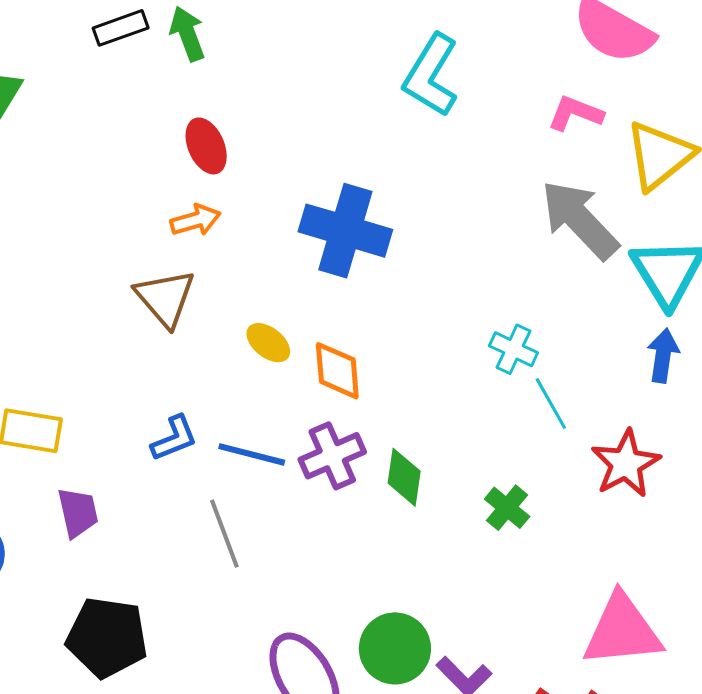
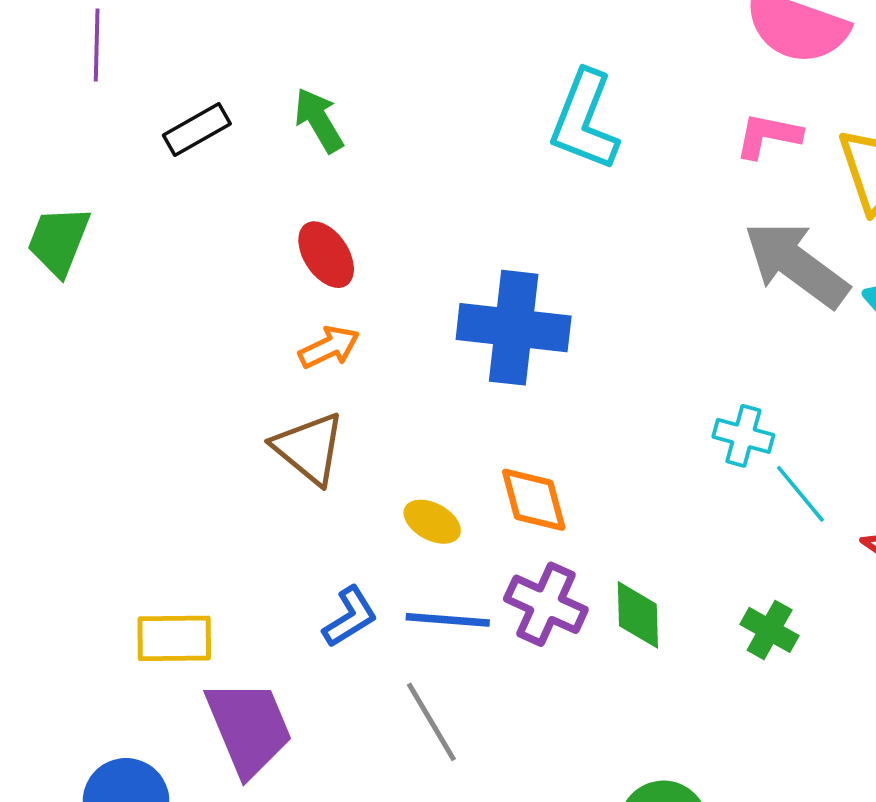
green arrow: (187, 34) -> (319, 120), moved
yellow ellipse: (268, 343) -> (432, 522), moved
purple cross: (332, 456) -> (546, 604), turned -32
purple trapezoid: (78, 512) -> (249, 728), size x1.6

